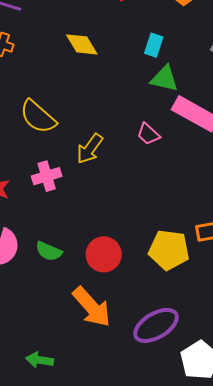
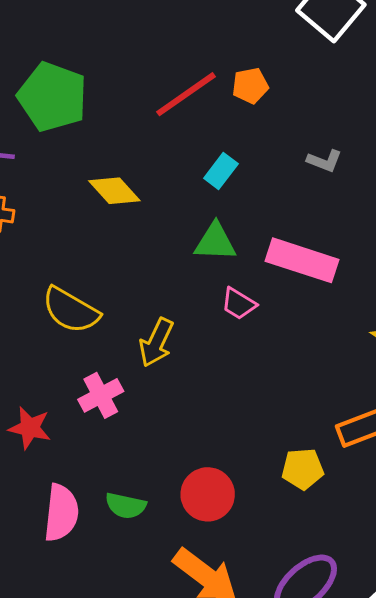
cyan rectangle: (154, 45) -> (221, 171), turned 30
green triangle: (164, 79) -> (215, 242), moved
yellow pentagon: (169, 250) -> (303, 469), size x0.7

